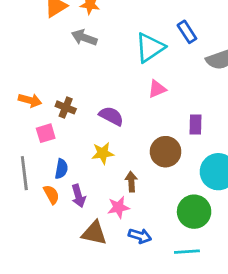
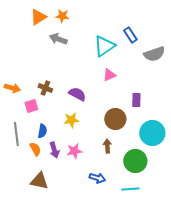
orange arrow: (30, 100) -> (12, 88), moved
brown arrow: (131, 182) -> (107, 146), moved
pink star: (118, 207) -> (74, 151), moved
brown triangle: (94, 233) -> (39, 181), moved

